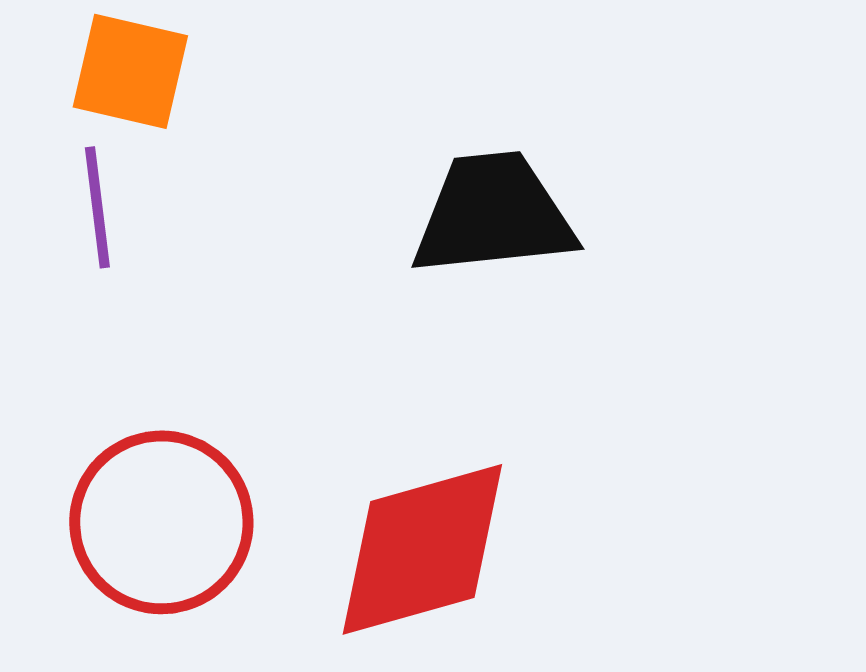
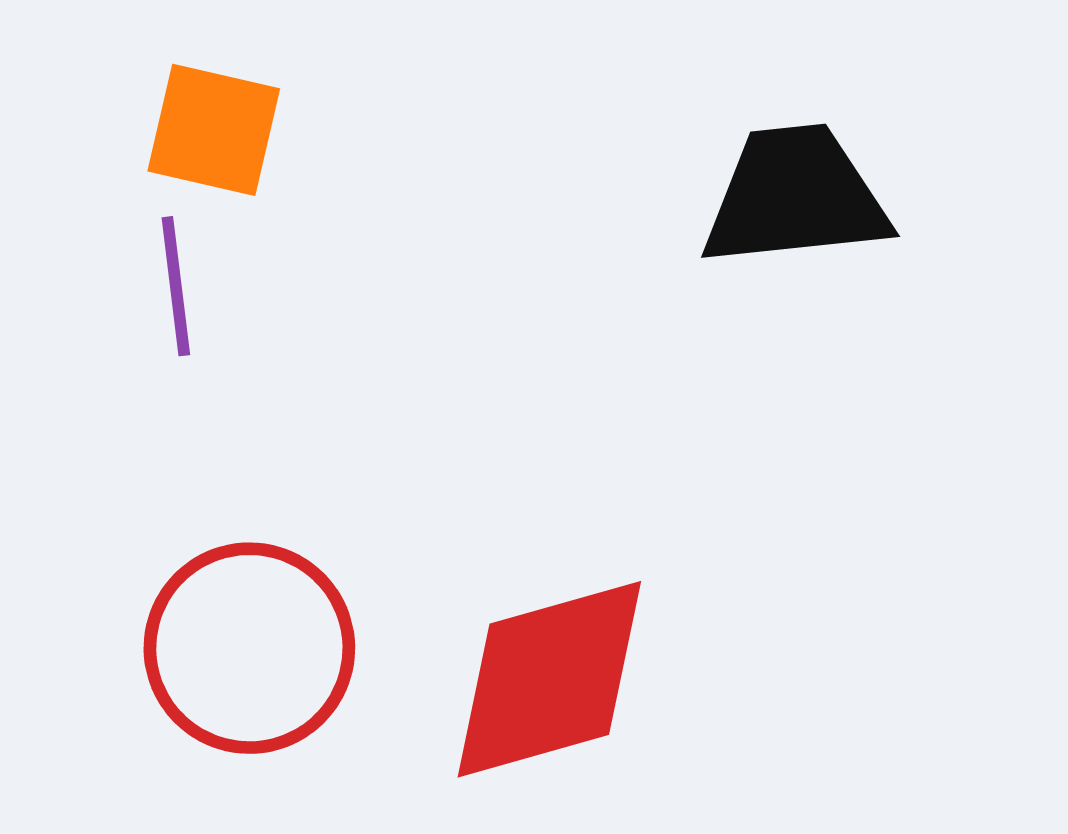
black trapezoid: (493, 214) -> (795, 197), moved

